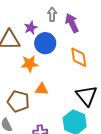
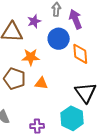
blue circle: (45, 43) -> (59, 39), moved
brown pentagon: (18, 101) -> (15, 79), moved

